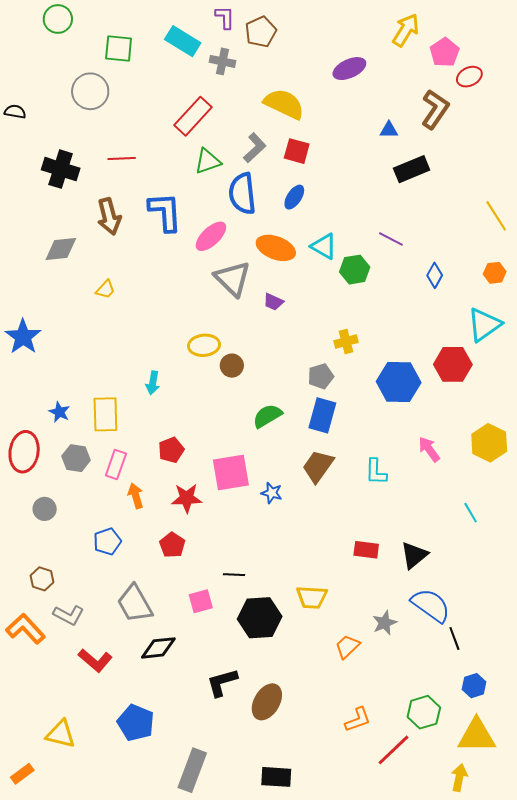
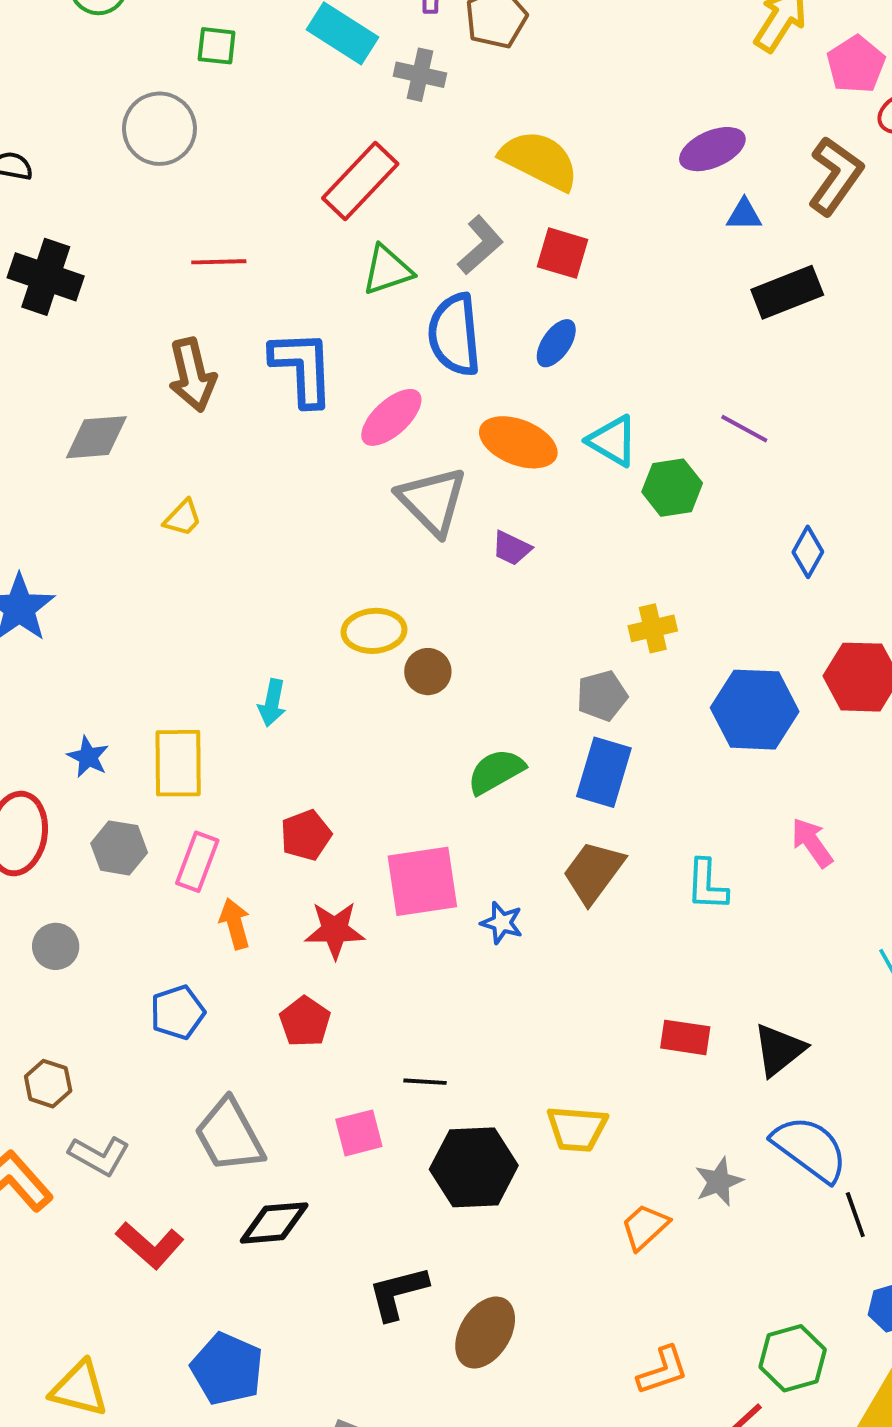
green square: (119, 49) -> (217, 46), size x0.7
purple ellipse: (349, 69) -> (712, 149), moved
black cross: (61, 169) -> (46, 277), moved
blue diamond: (435, 275) -> (808, 552), moved

